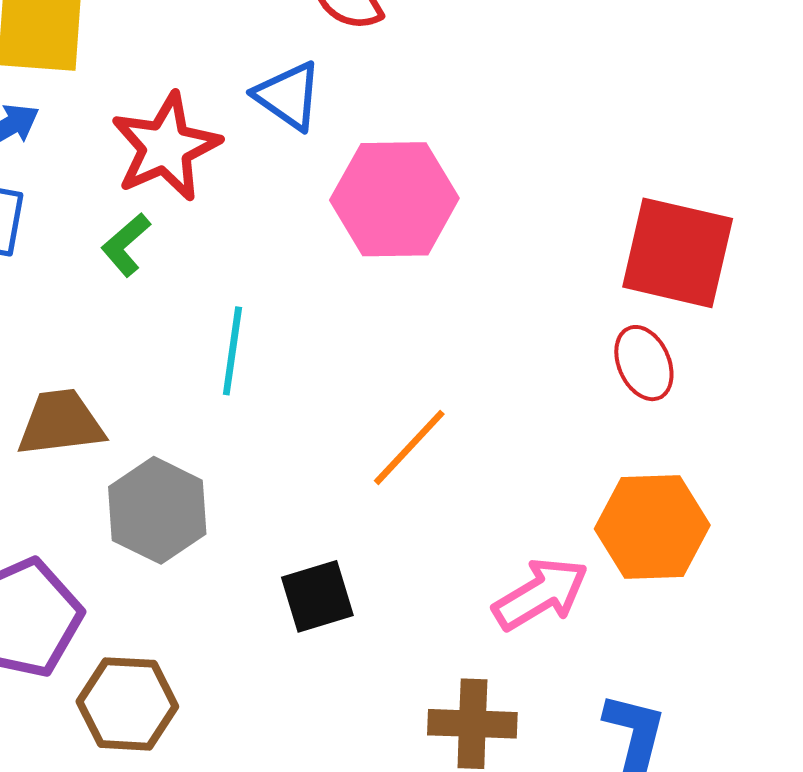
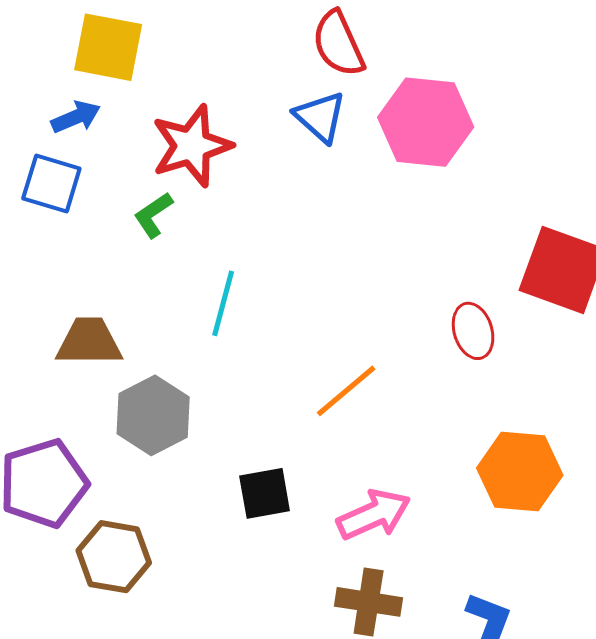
blue triangle: (288, 96) -> (320, 117), moved
pink hexagon: (394, 199) -> (426, 122), moved
red ellipse: (644, 363) -> (473, 331), moved
pink arrow: (541, 594) -> (374, 515), moved

